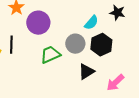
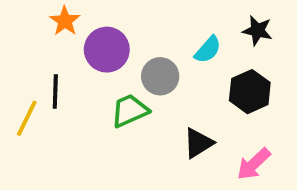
gray circle: (75, 44) -> (160, 76), moved
black hexagon: (101, 45) -> (250, 92), moved

